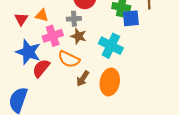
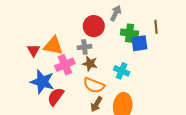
orange triangle: (42, 15) -> (53, 46), size x1.5
cyan cross: (111, 46) -> (122, 71), size x0.7
orange semicircle: (69, 59) -> (94, 85), moved

